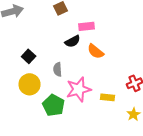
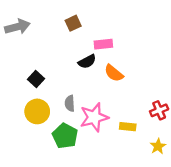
gray semicircle: (58, 69) -> (70, 103), moved

